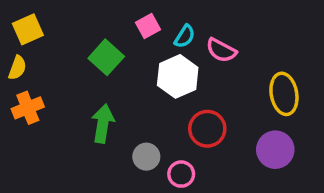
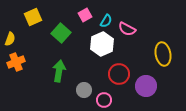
yellow square: (28, 29) -> (33, 17), moved
purple circle: (275, 150) -> (146, 86), moved

